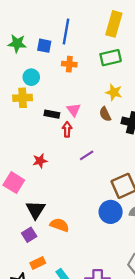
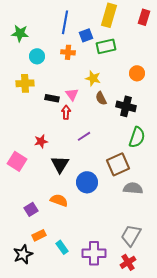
blue square: (44, 46) -> (86, 35), moved, turned -32
cyan circle: (31, 77) -> (37, 56), moved
yellow star: (114, 92) -> (93, 78), moved
black triangle: (36, 210) -> (60, 164), moved
blue circle: (111, 212) -> (87, 182), moved

